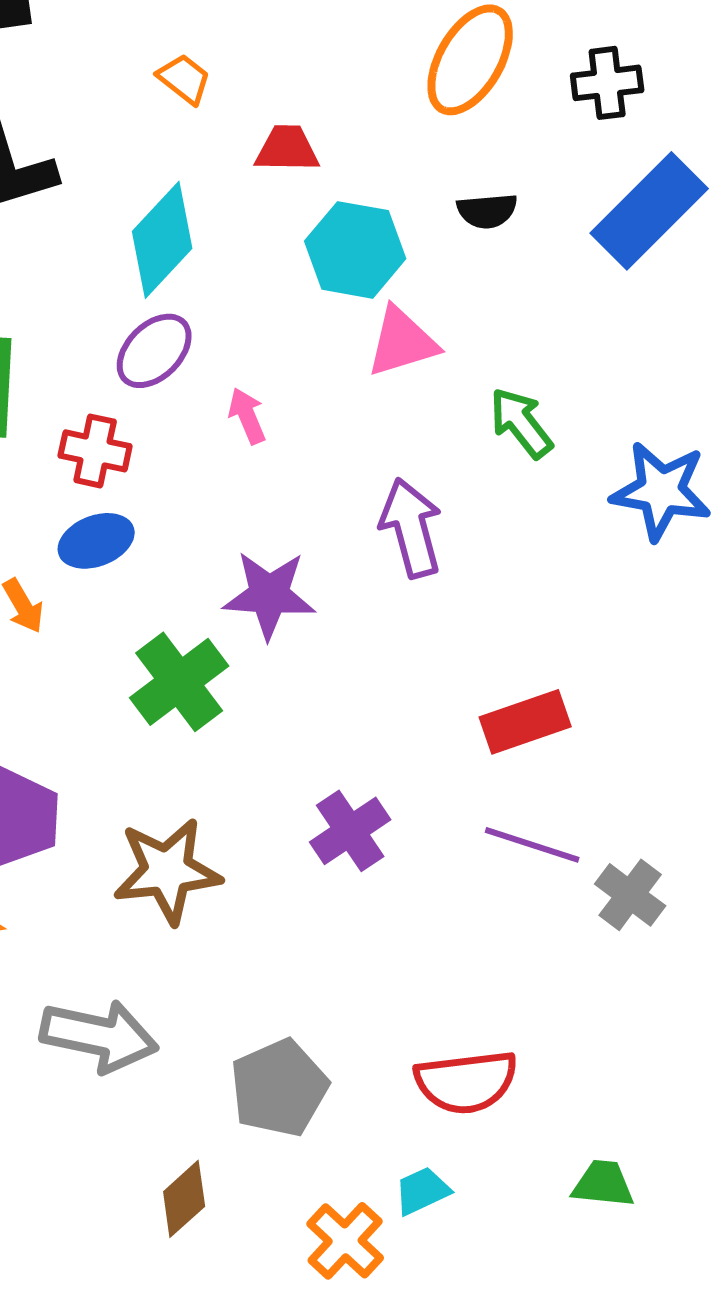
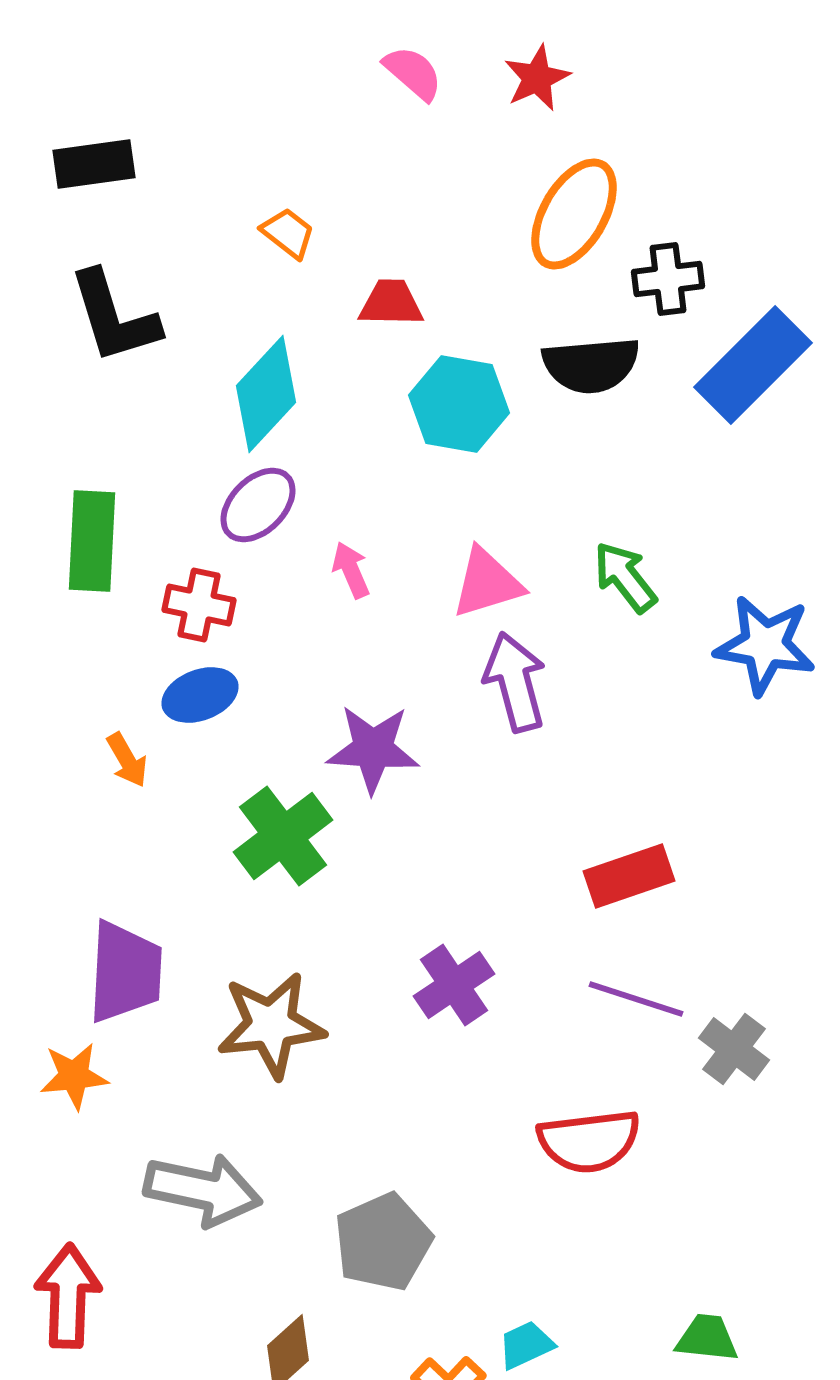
black cross: (607, 83) -> (668, 279), moved
black semicircle: (487, 211) -> (591, 365), size x1.6
pink triangle: (402, 342) -> (487, 583), moved
red semicircle: (466, 1082) -> (589, 1141), moved

